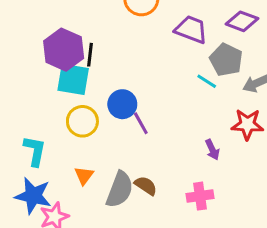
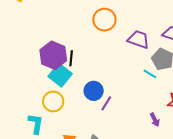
cyan square: (73, 79) -> (60, 75), turned 30
yellow circle: (82, 121) -> (53, 101), moved
purple line: (141, 123) -> (106, 103), turned 63

